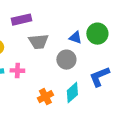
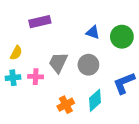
blue triangle: (75, 38) -> (93, 32), moved
gray trapezoid: (38, 42) -> (58, 63), moved, turned 120

